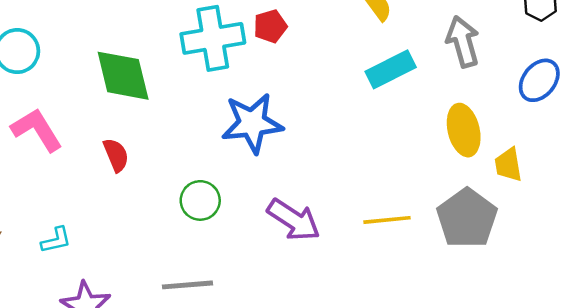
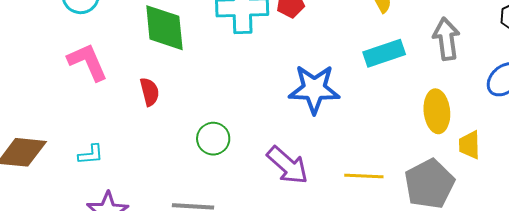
blue star: (252, 123) -> (314, 89), moved

